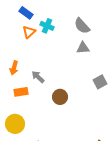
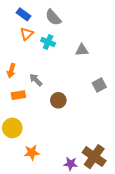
cyan cross: (47, 26) -> (48, 42), moved
gray semicircle: (82, 26) -> (53, 17), moved

